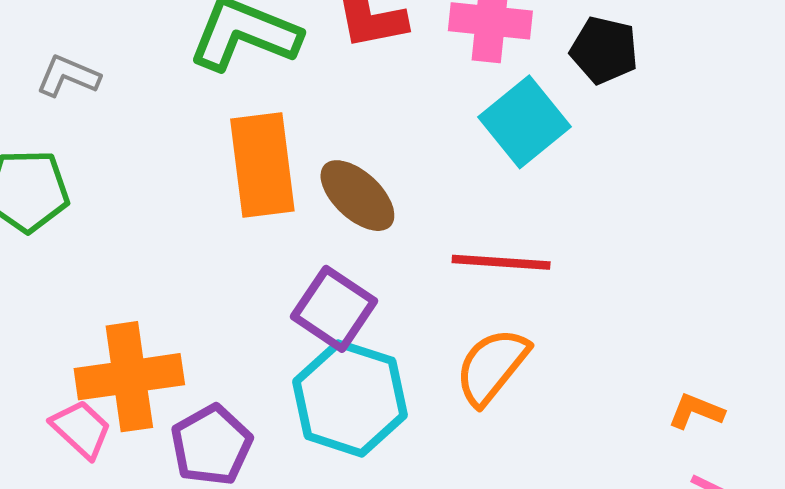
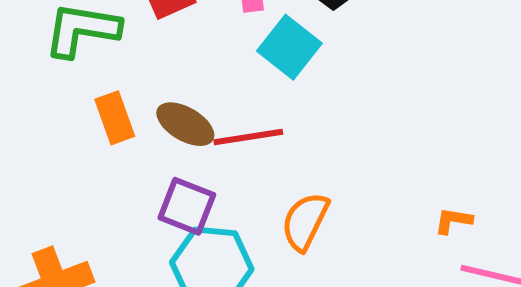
orange rectangle: (262, 165) -> (115, 118), size x0.7
red line: (501, 262) -> (248, 137), moved

